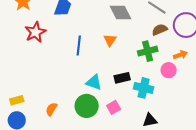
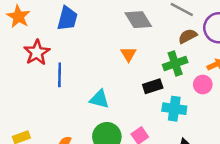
blue line: (79, 45) -> (60, 75), moved
black rectangle: (122, 78) -> (153, 86), moved
cyan triangle: (94, 82) -> (99, 99), moved

